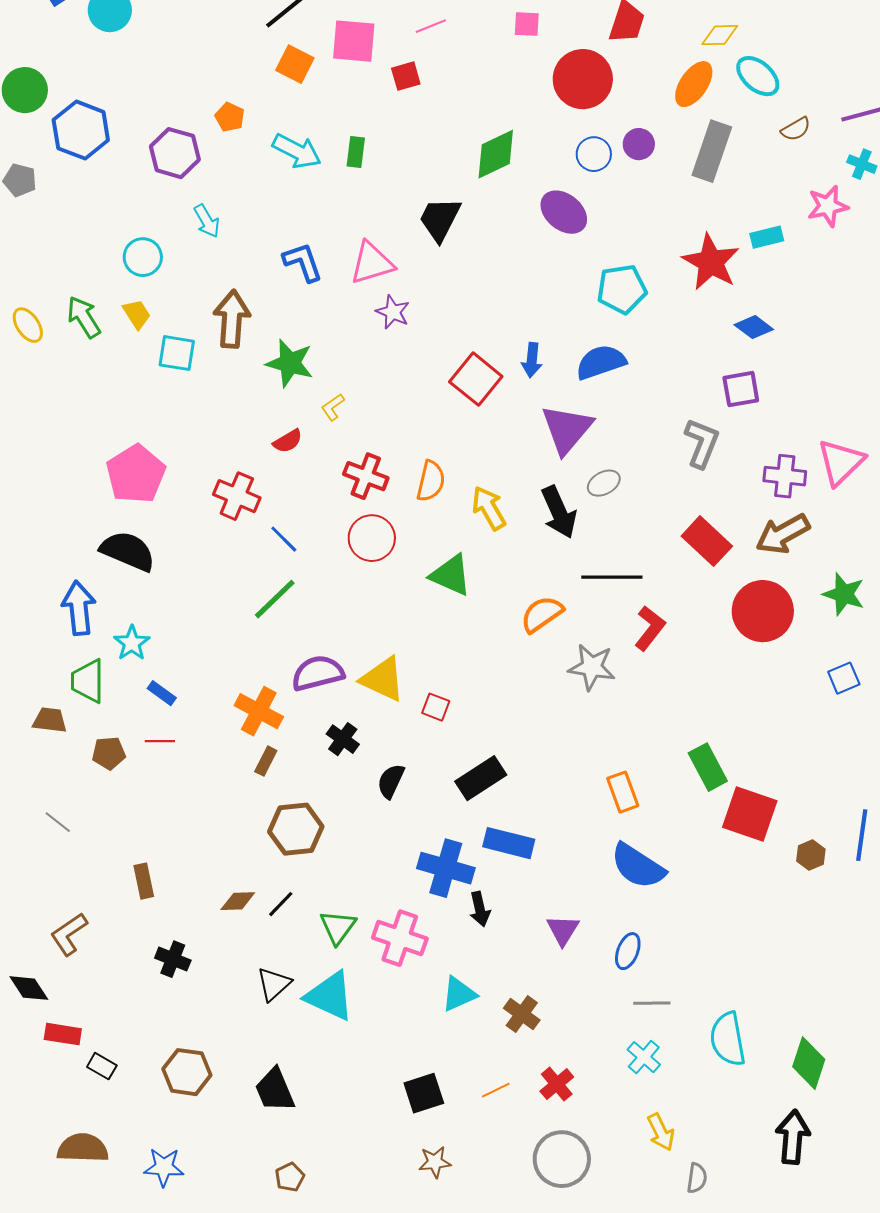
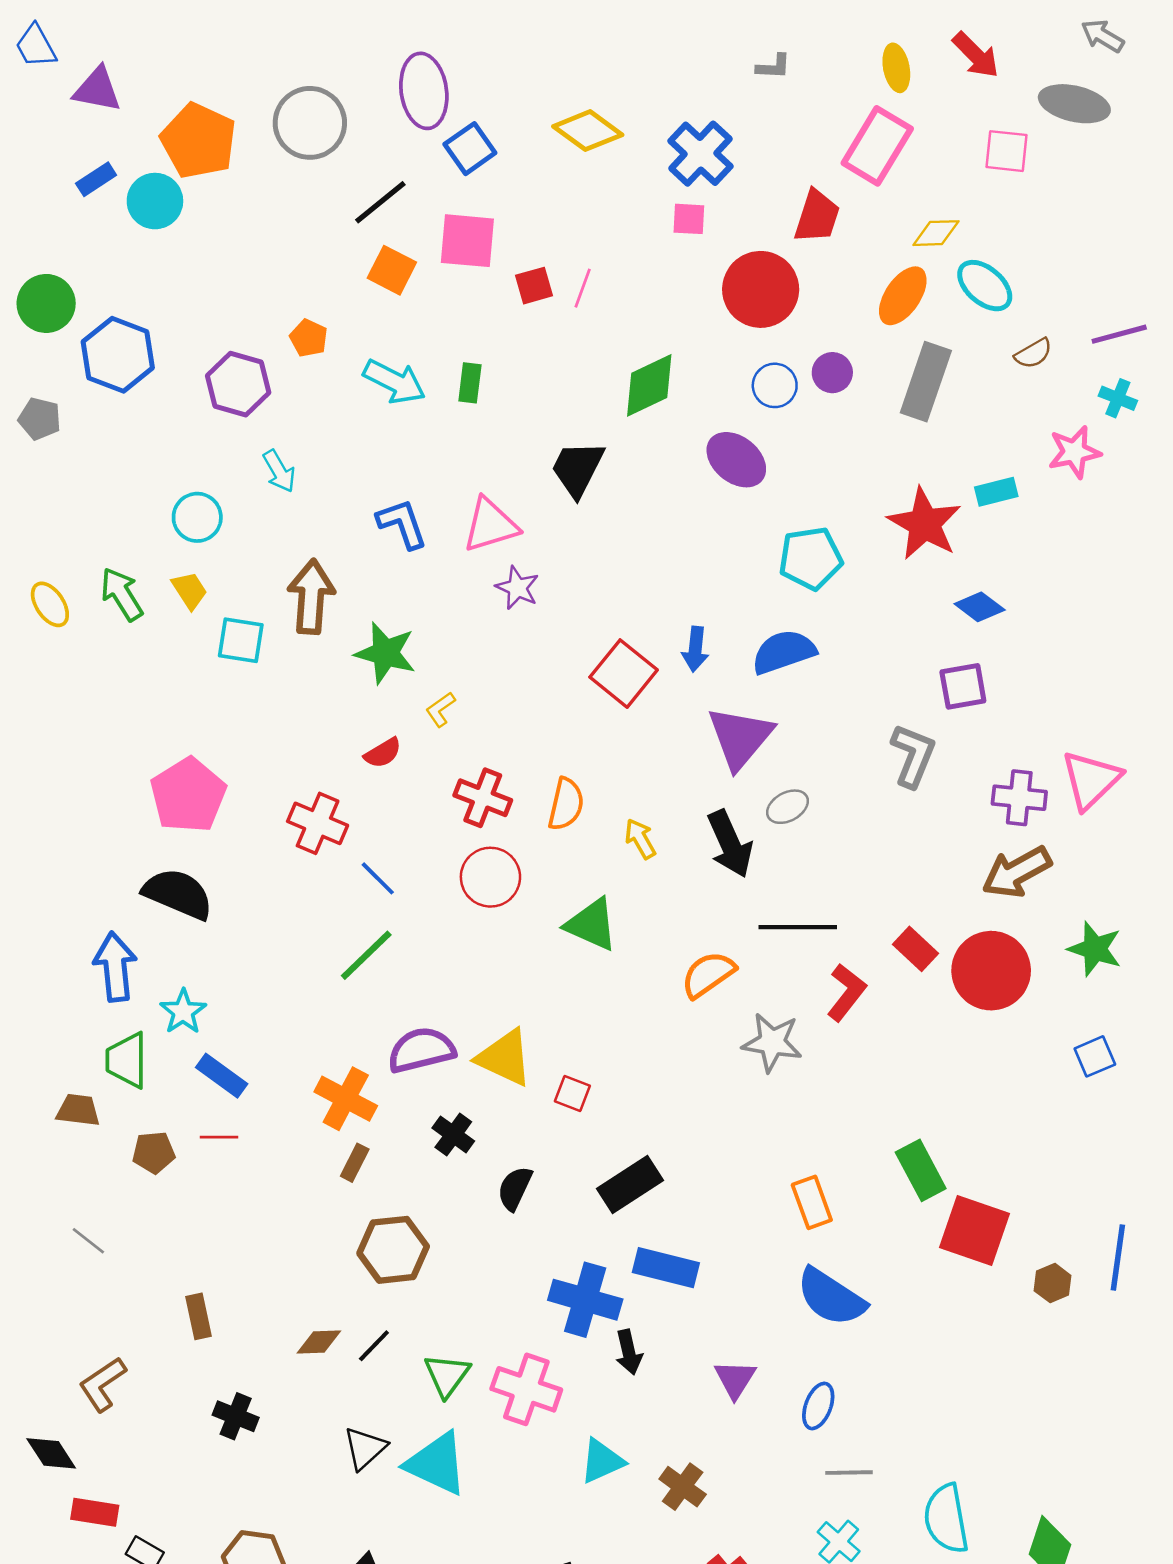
pink line: (431, 26) -> (583, 288), moved, turned -48
yellow arrow: (489, 508) -> (640, 839), size x0.7
red rectangle: (707, 541) -> (916, 949), moved, size x0.7
blue rectangle: (162, 693) -> (222, 1076), size x1.4

